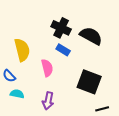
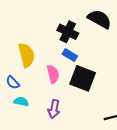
black semicircle: (91, 36) -> (99, 19), moved
black square: (89, 82) -> (83, 78), moved

